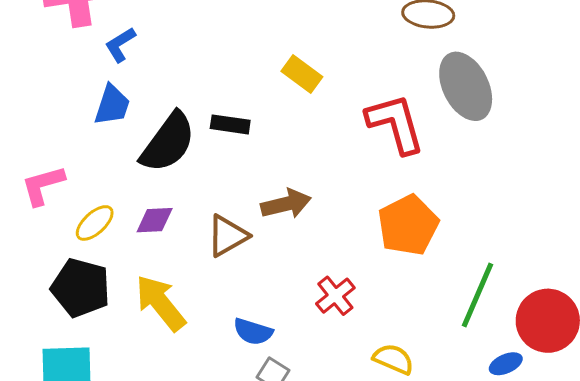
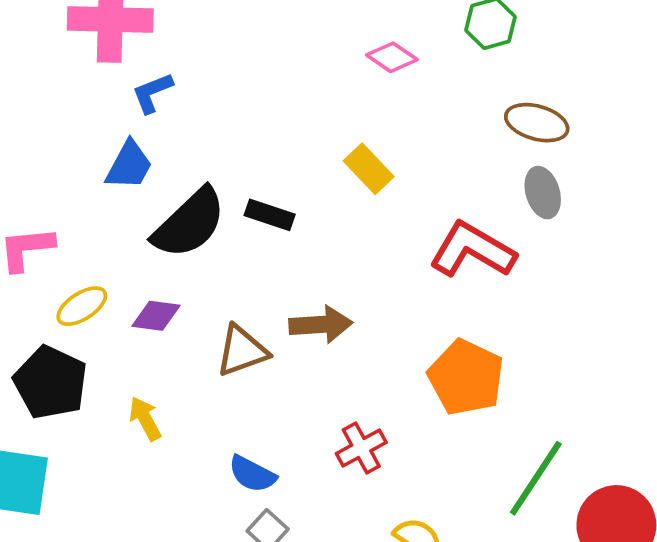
gray ellipse: (466, 86) -> (543, 193), moved, size x0.6
red L-shape: (395, 124) -> (472, 250), turned -54
orange pentagon: (408, 225) -> (466, 377), turned -30
yellow arrow: (161, 303) -> (145, 419), size x0.6

